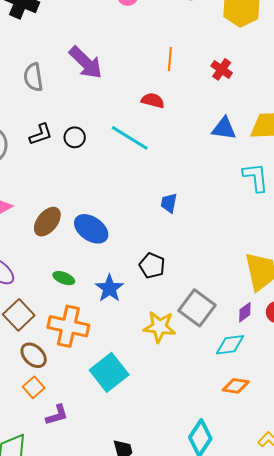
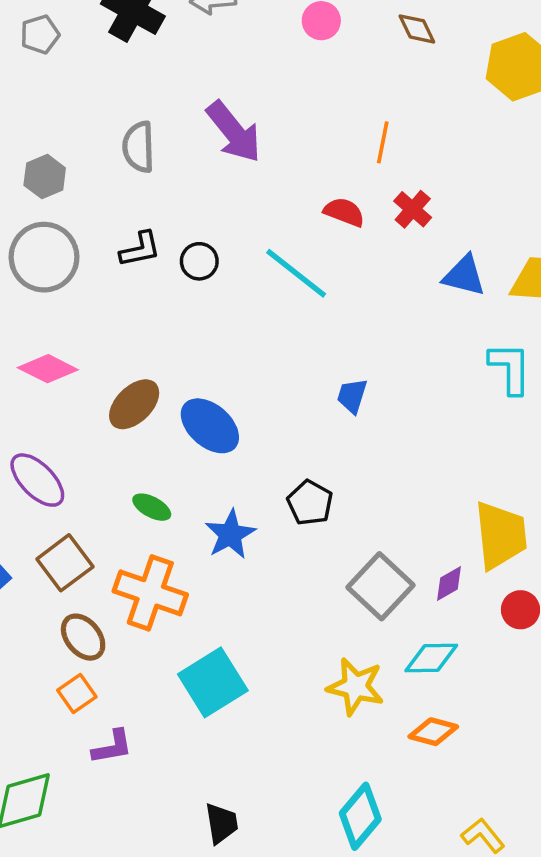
red cross: (222, 69) -> (413, 209), moved
purple diamond: (245, 312) -> (449, 583), moved
yellow star: (159, 327) -> (355, 687), moved

